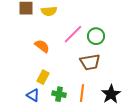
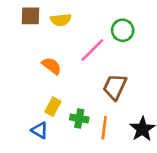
green circle: (96, 36) -> (123, 30), moved
brown trapezoid: (90, 62) -> (115, 87), turned 125
green cross: (59, 94) -> (79, 118), moved

